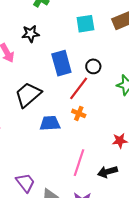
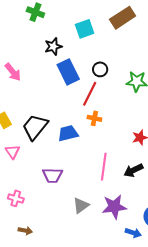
black star: (31, 34) -> (53, 46), moved
black trapezoid: (28, 95) -> (35, 127), moved
purple trapezoid: (25, 183) -> (52, 175), moved, turned 140

